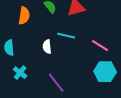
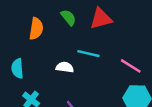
white semicircle: (47, 47) -> (65, 67), turned 104

